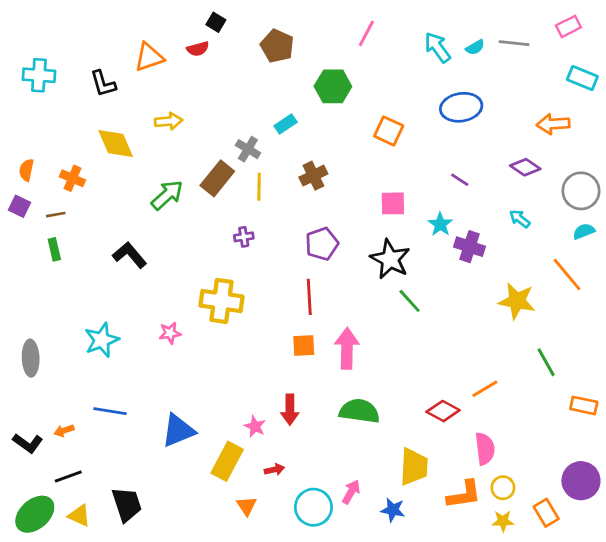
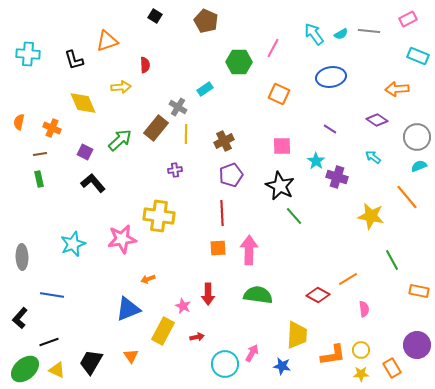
pink line: (366, 33) -> (273, 48), moved
brown pentagon: (277, 46) -> (206, 21), moved
red semicircle: (198, 49) -> (145, 65), moved, turned -77
brown cross: (313, 176) -> (224, 141), moved
purple square: (19, 206) -> (85, 152), moved
pink star: (170, 333) -> (122, 239), size x1.8
blue line: (110, 411) -> (52, 295), moved
orange arrow: (64, 431) -> (148, 279), moved
black L-shape: (28, 443) -> (20, 318), turned 95
pink semicircle: (485, 449) -> (364, 309), moved, size x0.7
black trapezoid: (127, 504) -> (91, 362), turned -132
orange triangle: (247, 506) -> (131, 356), moved

